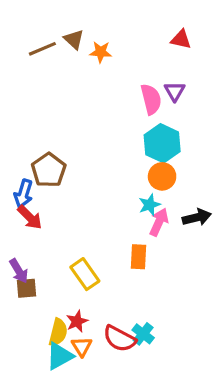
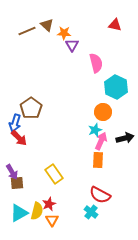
purple triangle: (175, 91) -> (72, 45), moved
cyan hexagon: (162, 143) -> (116, 87), moved
orange rectangle: (138, 257) -> (98, 160), moved
red semicircle: (120, 339) -> (100, 195), moved
cyan triangle: (60, 356) -> (19, 213), moved

